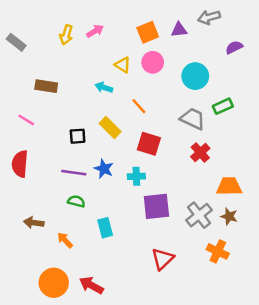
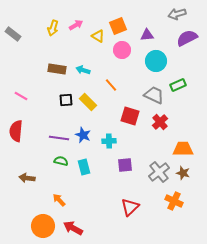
gray arrow: (209, 17) -> (177, 14), moved
purple triangle: (179, 30) -> (147, 35), moved
purple semicircle: (234, 47) -> (187, 38), size x1.5
yellow triangle: (123, 65) -> (98, 36), moved
brown rectangle: (46, 86) -> (57, 69), moved
black square: (78, 136) -> (66, 100), moved
red square: (149, 144) -> (130, 116), moved
purple square: (156, 206) -> (125, 165), size x0.7
cyan rectangle: (105, 228) -> (84, 167), moved
orange arrow: (65, 240) -> (59, 200), moved

